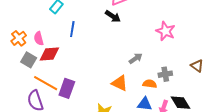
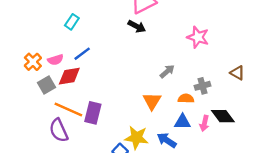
blue line: (72, 29) -> (82, 54), moved, turned 49
pink semicircle: (39, 38) -> (56, 60), turned -88
gray square: (29, 60) -> (47, 85), turned 35
orange triangle: (120, 83) -> (152, 101), turned 42

